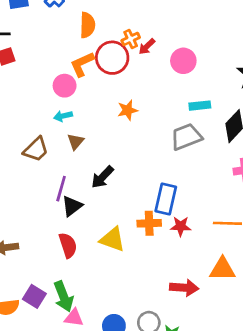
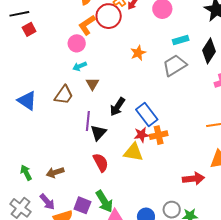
orange star: (128, 110) -> (138, 53), moved
blue rectangle: (166, 199) -> (147, 115), moved, turned -40
red star: (181, 226) -> (142, 135), moved

